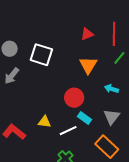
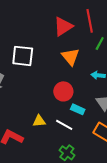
red triangle: (87, 34) -> (63, 27), size x1.5
white line: (68, 131) -> (64, 125), turned 66

